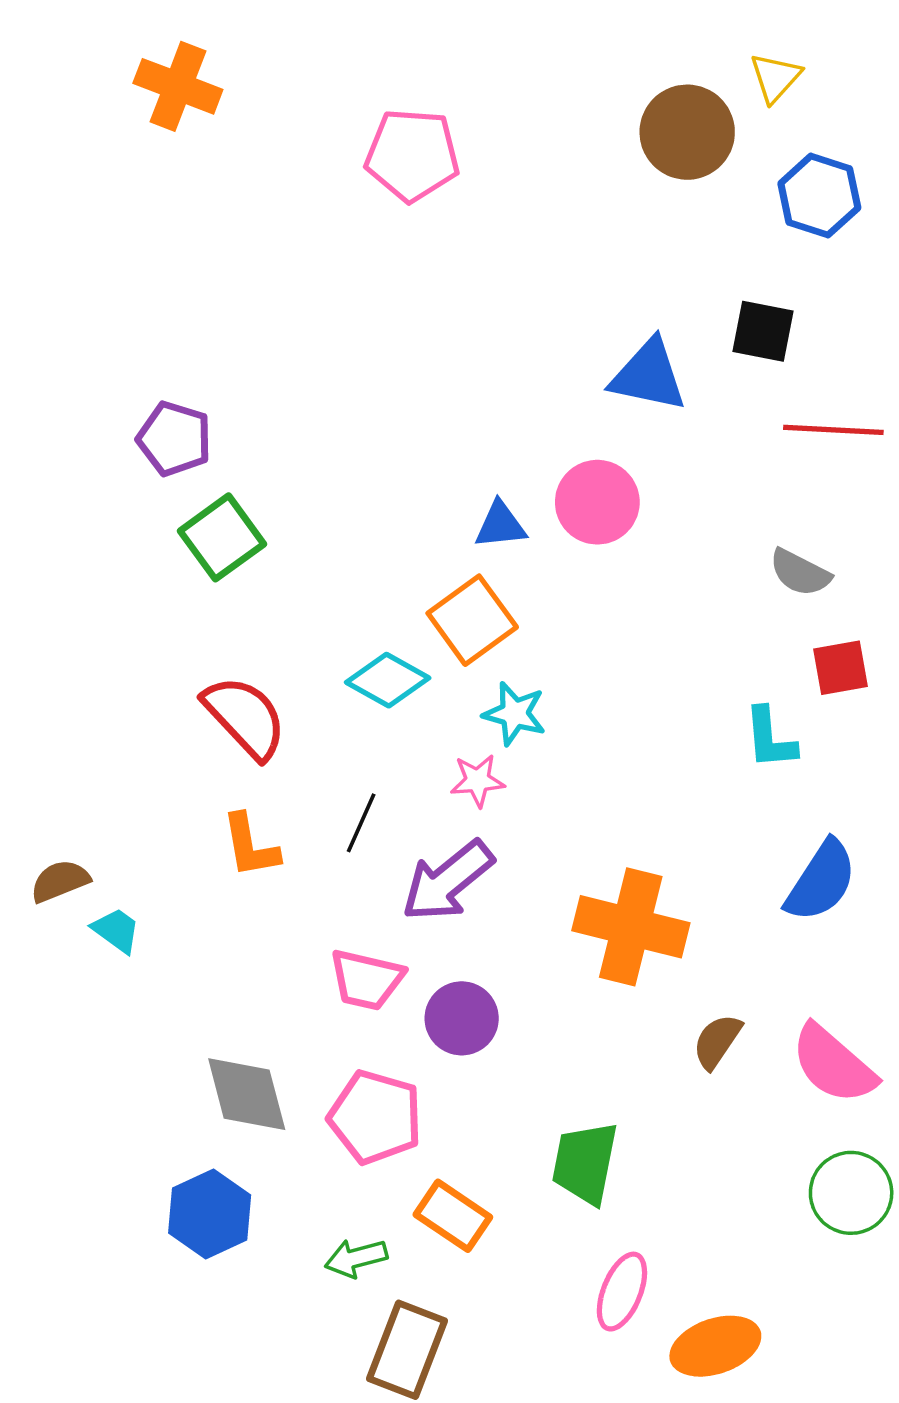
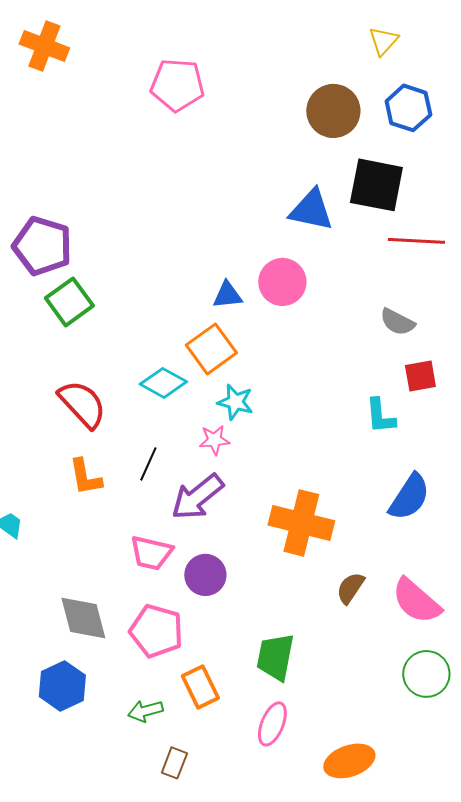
brown circle: (687, 132) -> (333, 111), moved
black square: (763, 331) -> (376, 185), size x1.5
purple pentagon: (174, 439) -> (42, 246), size x1.4
orange rectangle: (453, 1216) -> (200, 687), turned 30
pink ellipse: (622, 1292) -> (272, 724), moved
brown rectangle: (407, 1350) -> (174, 763), size x0.6

